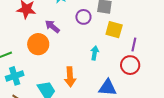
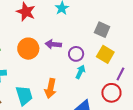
purple circle: (83, 17) -> (76, 54), moved
purple arrow: (52, 26) -> (53, 44), moved, turned -49

